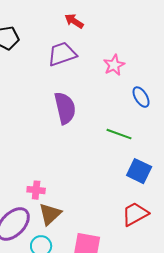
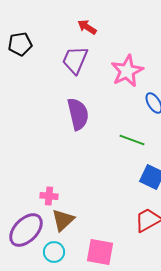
purple trapezoid: (62, 54) -> (75, 60), turned -48
pink star: (114, 65) -> (127, 71), size x1.5

